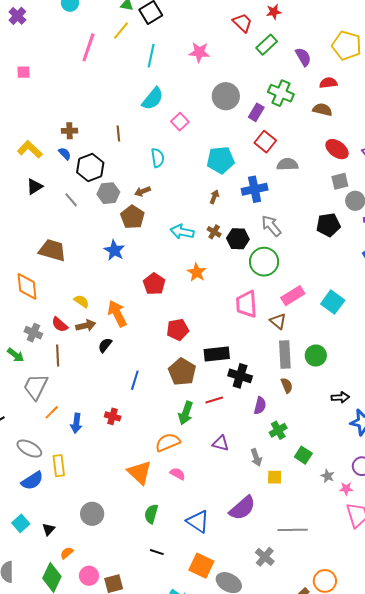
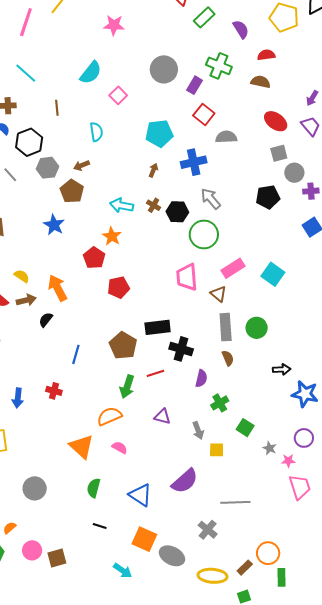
pink star: (199, 52) -> (114, 25), moved
cyan line: (151, 56) -> (26, 73), moved, turned -60
orange star: (197, 272) -> (112, 236), moved
red pentagon: (178, 330) -> (119, 287), moved

